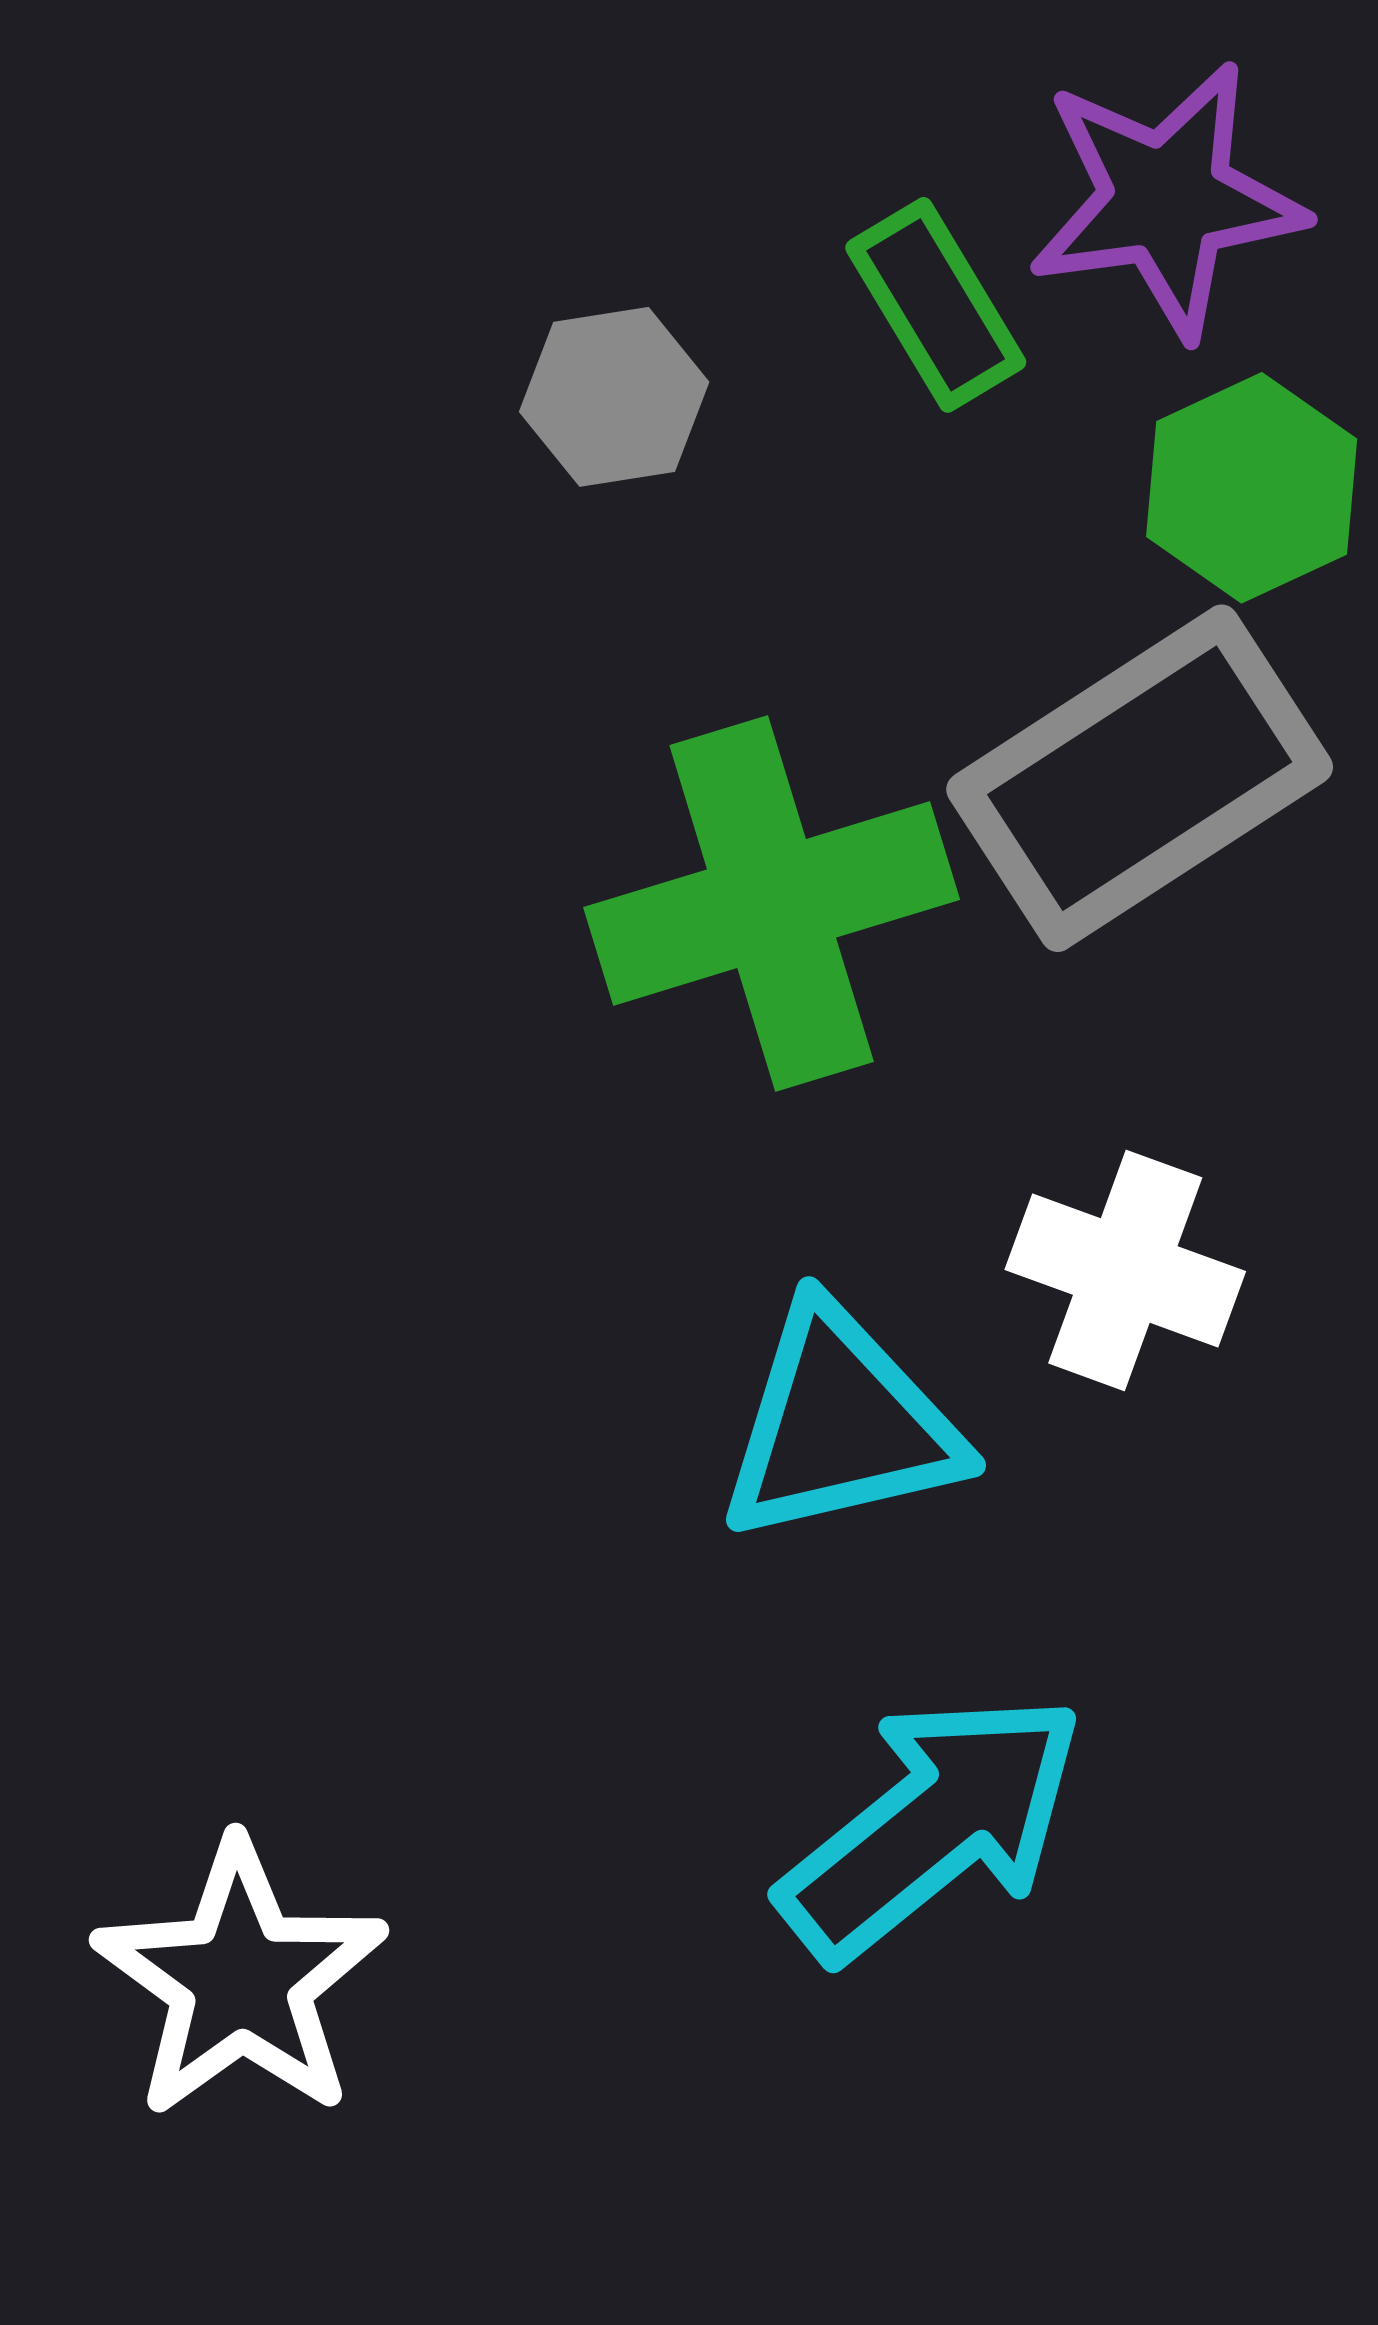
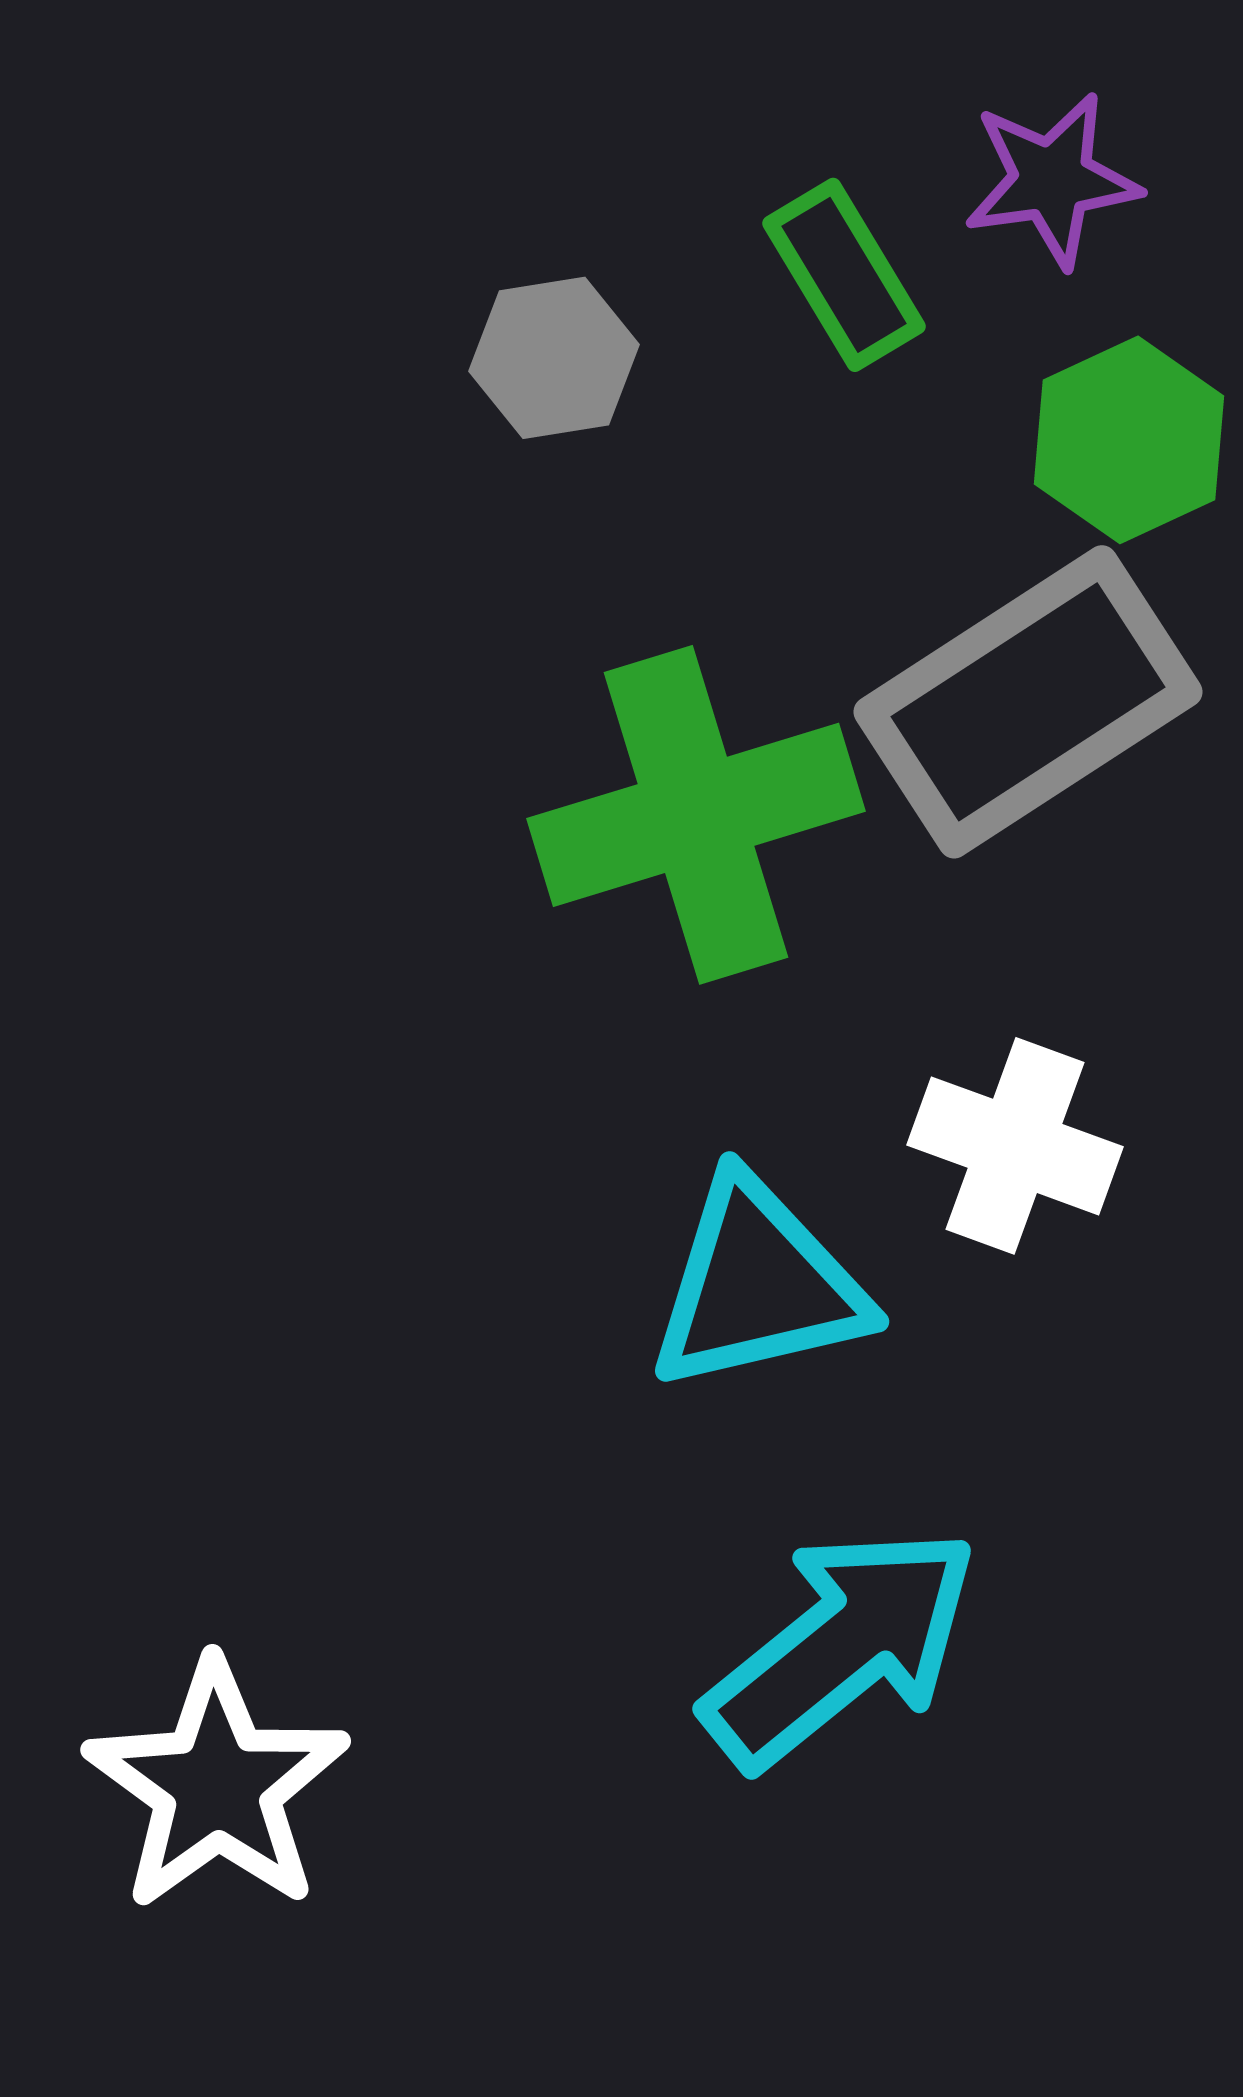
purple star: (1166, 200) -> (1052, 180), size x0.7

